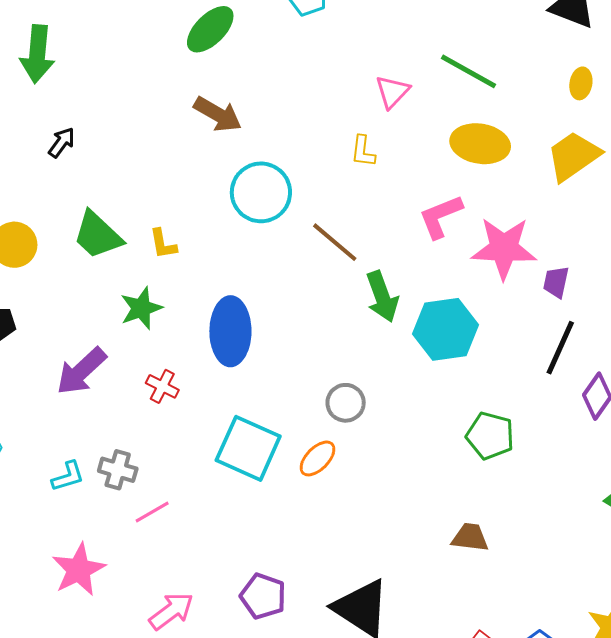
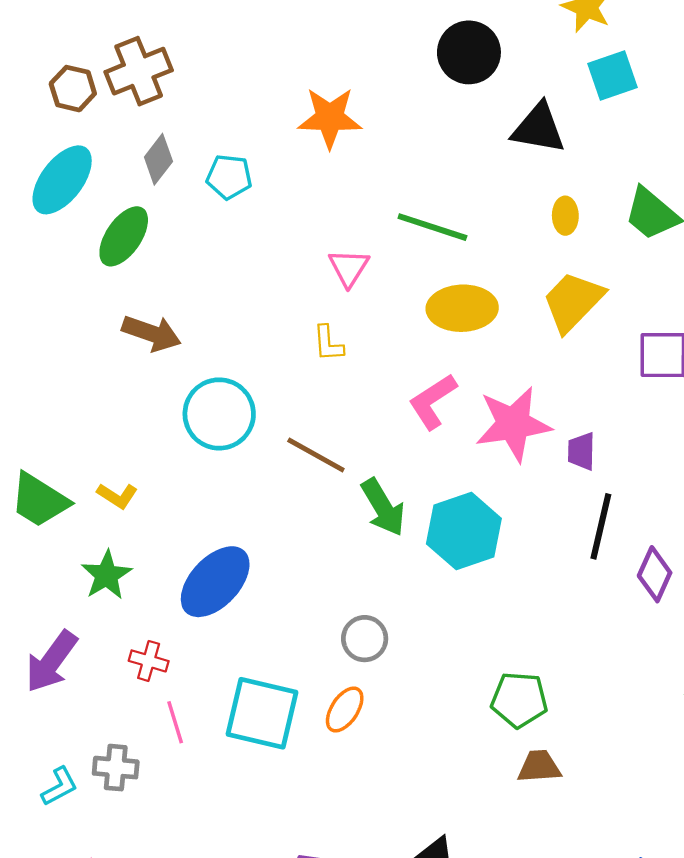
yellow L-shape: (163, 244) -> (117, 496), turned -36
blue ellipse: (230, 331) -> (215, 582), turned 54
green pentagon: (490, 436) -> (519, 700), moved
pink line: (152, 512) -> (175, 722), moved, turned -66

